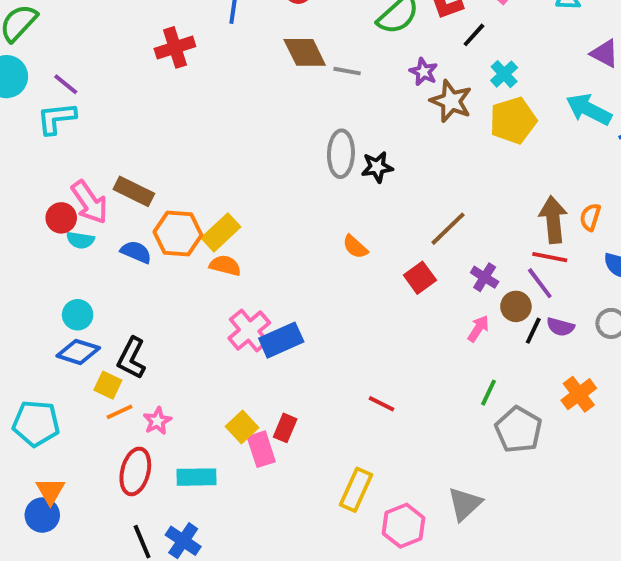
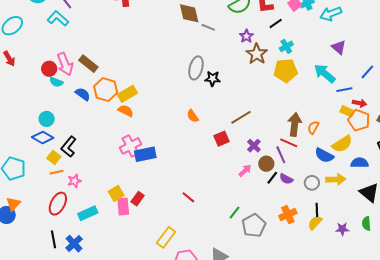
cyan L-shape: (56, 118) -> (58, 18), turned 35
green line: (489, 393) -> (235, 212), moved
cyan rectangle: (196, 477) -> (88, 213), turned -36

